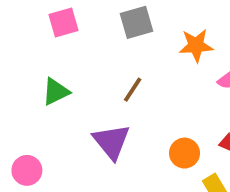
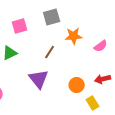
pink square: (63, 22) -> (20, 26), moved
orange star: (196, 45) -> (74, 36), moved

